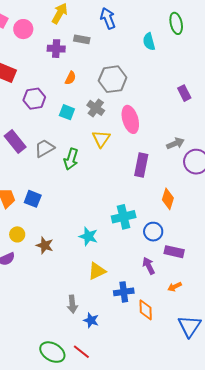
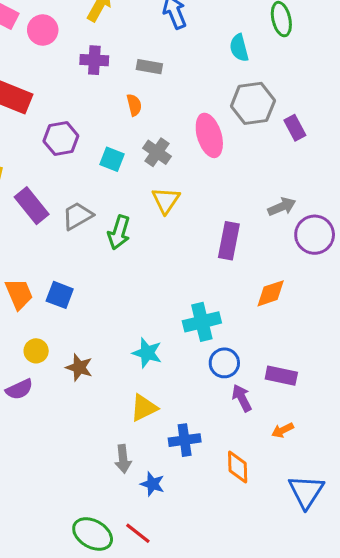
gray rectangle: (82, 39) -> (149, 67), moved
orange semicircle: (70, 78) -> (134, 105), moved, turned -40
gray hexagon: (113, 79) -> (253, 103), moved
pink ellipse: (130, 119) -> (209, 135), moved
orange diamond: (168, 199) -> (271, 293), turned 55
blue circle: (153, 232) -> (224, 363), moved
yellow triangle: (97, 271) -> (144, 408), moved
blue cross: (124, 292) -> (185, 440), moved

